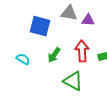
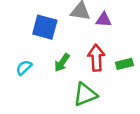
cyan semicircle: (23, 59) -> (24, 68), turned -72
green triangle: (73, 81) -> (85, 94), turned -50

